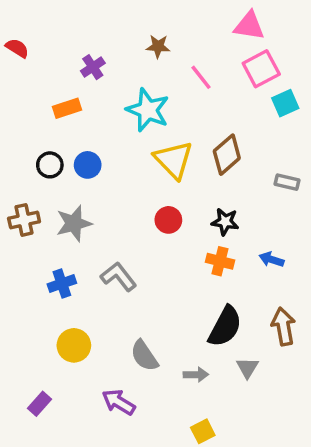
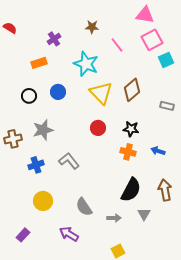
blue circle: (88, 165) -> (58, 92), moved
brown cross: (24, 220) -> (13, 139), moved

